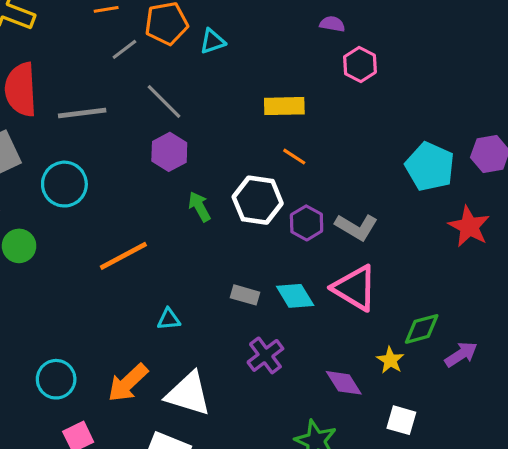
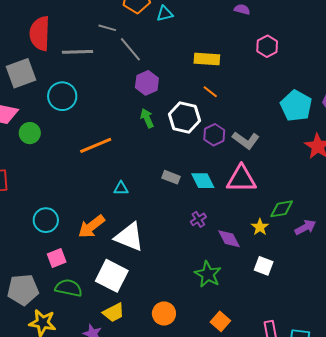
gray line: (124, 49) -> (107, 28), moved, turned 48
pink hexagon: (360, 64) -> (267, 46), moved
purple hexagon: (169, 152) -> (147, 83), moved
pink triangle: (355, 288) -> (241, 179), turned -36
purple cross: (265, 355) -> (198, 219), moved, size x0.7

